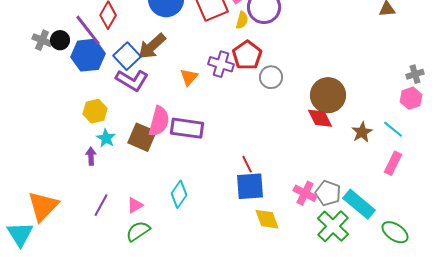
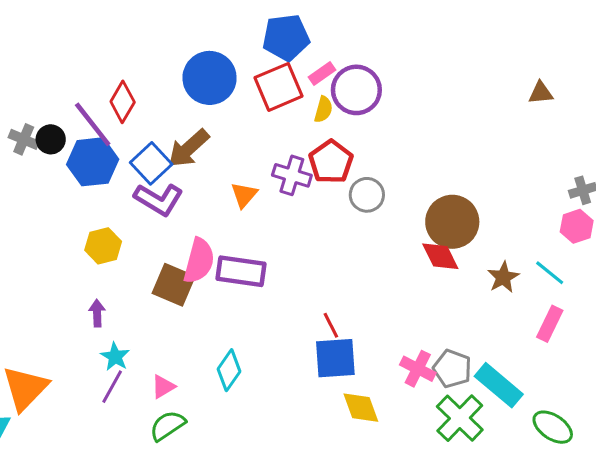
cyan star: (106, 138) -> (115, 357), moved

